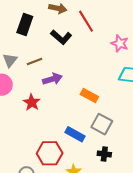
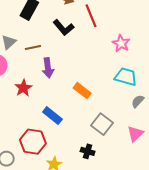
purple arrow: (52, 79) -> (48, 68), turned 90
gray square: (102, 124) -> (102, 124), moved
blue rectangle: (75, 134) -> (52, 116), moved

